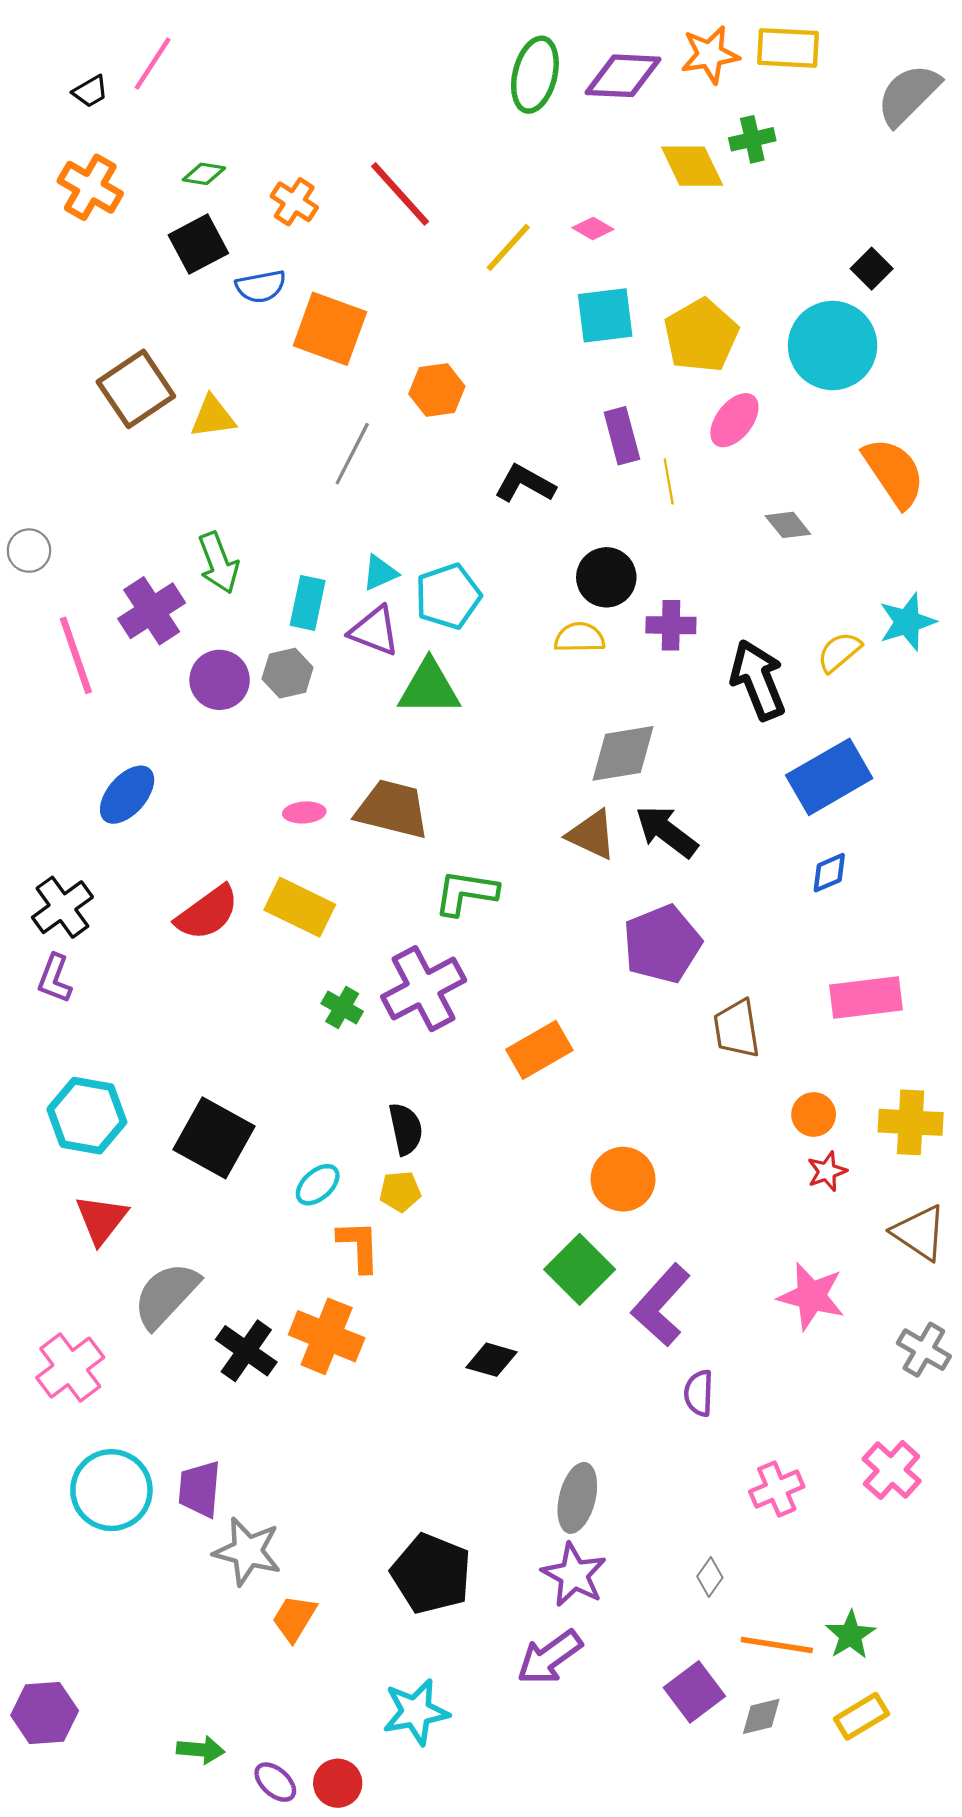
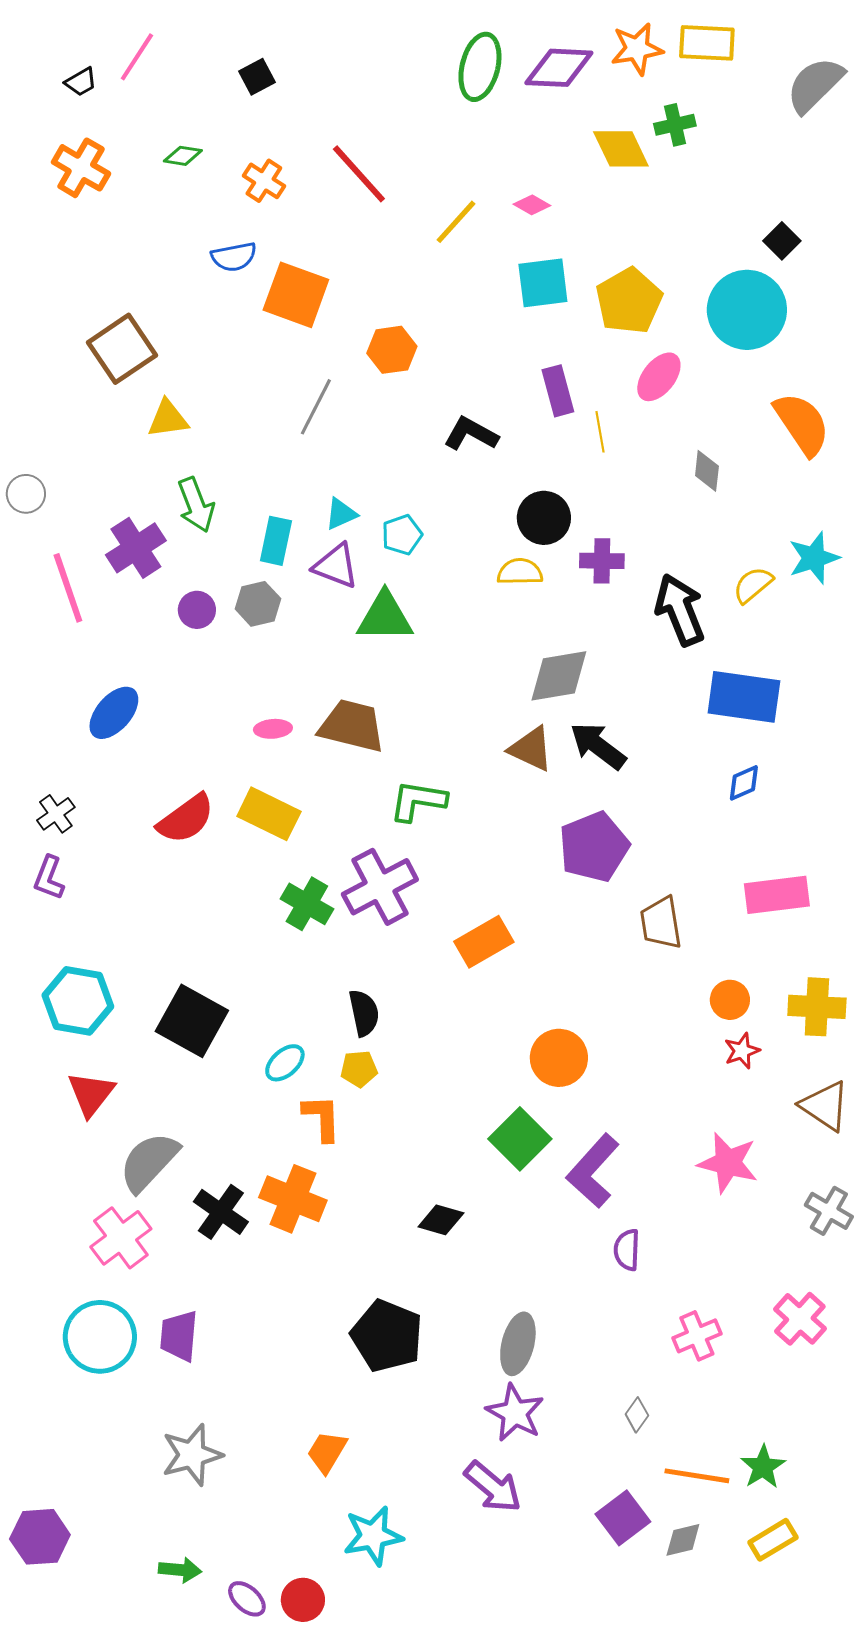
black square: (198, 244) -> (257, 77), moved, size x0.7
yellow triangle: (213, 417) -> (168, 419), moved
gray diamond: (788, 525) -> (707, 471), turned 45
cyan pentagon: (448, 596) -> (402, 535), size x0.7
purple circle: (220, 680) -> (197, 610), size x0.7
blue rectangle: (829, 777) -> (744, 697), turned 38
black cross: (62, 907) -> (56, 814), size x0.7
green cross: (342, 1008) -> (307, 904), size x1.4
pink cross: (70, 1367) -> (121, 1238), moved
gray star: (247, 1551) -> (192, 1455), moved, turned -30
black pentagon: (431, 1574) -> (387, 1336), moved
orange trapezoid: (294, 1618) -> (327, 1452), moved
purple arrow: (549, 1657) -> (493, 1487), turned -104

